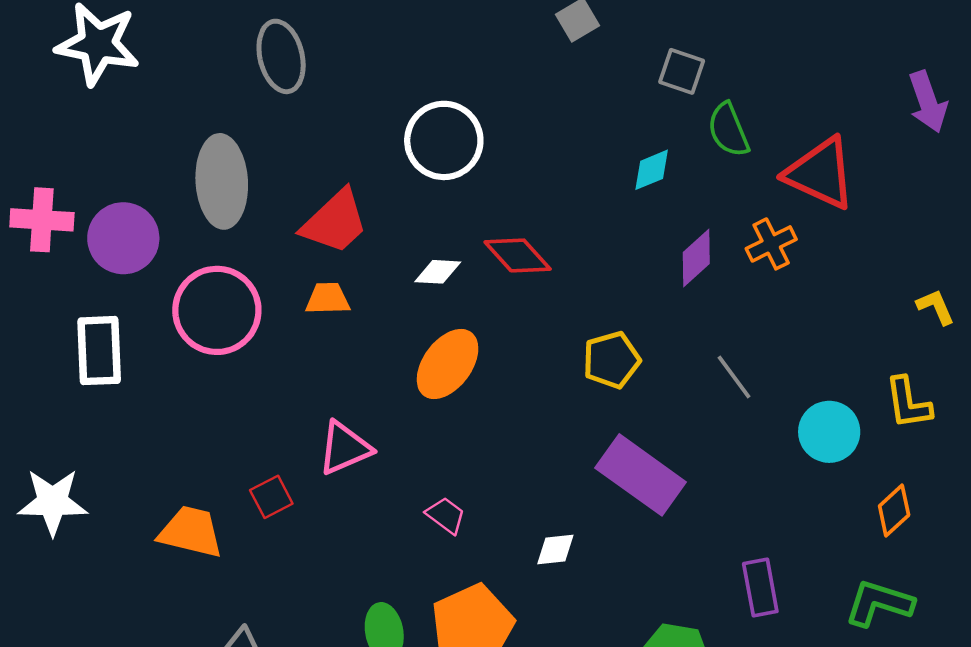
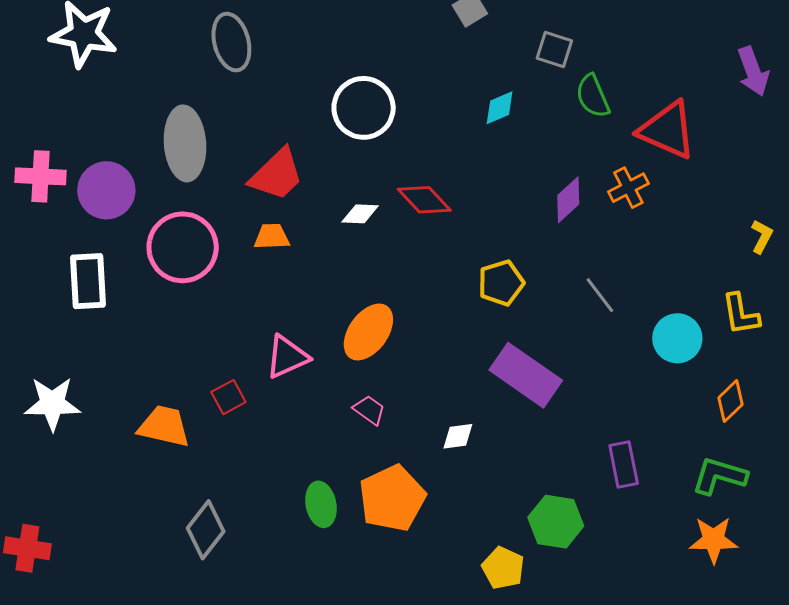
cyan diamond: (652, 170) -> (500, 108), moved
yellow L-shape: (936, 307) -> (762, 236), turned 52
orange ellipse: (448, 364) -> (368, 332), moved

